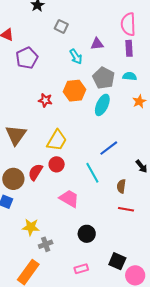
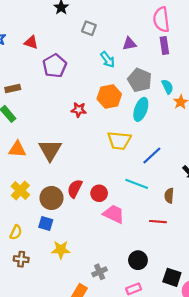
cyan semicircle: (130, 76) -> (167, 87), moved, turned 64
yellow trapezoid: (57, 140) -> (119, 141), moved, turned 70
red circle: (57, 164) -> (99, 193), moved
cyan line: (92, 173) -> (137, 184), turned -35
red line: (126, 209) -> (158, 222), moved
yellow star: (31, 227) -> (61, 250), moved
black circle: (87, 234) -> (138, 260), moved
gray cross: (46, 244) -> (100, 272), moved

